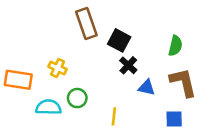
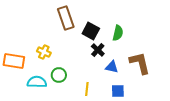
green semicircle: (175, 46) -> (118, 33), moved
blue square: (174, 119) -> (118, 91), moved

